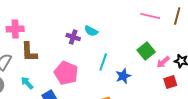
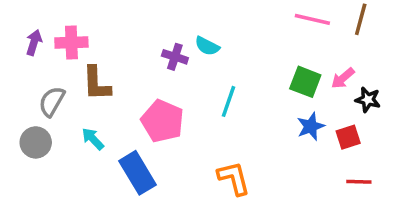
green square: (146, 51) -> (305, 82), turned -30
pink arrow: (163, 62) -> (343, 78), moved
blue star: (123, 76) -> (311, 126), moved

